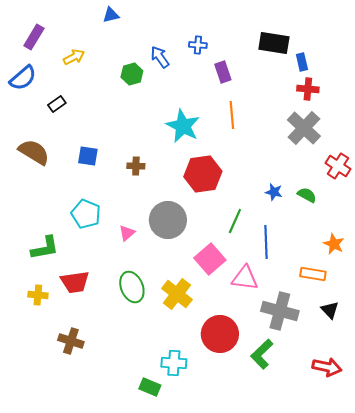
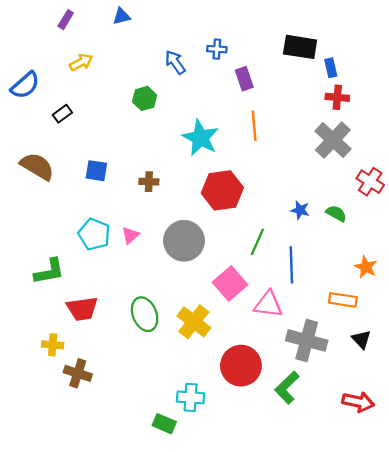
purple rectangle: (34, 37) -> (66, 20), moved, size x0.7
green hexagon: (132, 74) -> (145, 98), moved
pink triangle: (127, 233) -> (130, 235), moved
yellow cross: (38, 295) -> (53, 345), moved

